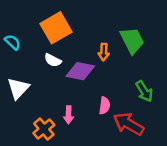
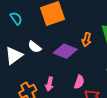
white semicircle: (53, 60) -> (35, 47), moved

